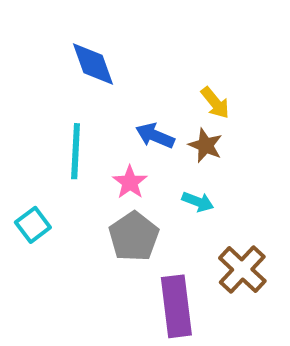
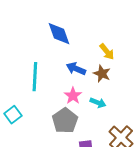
blue diamond: (93, 64) -> (59, 34), moved
pink star: (130, 182) -> (73, 96), moved

